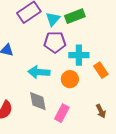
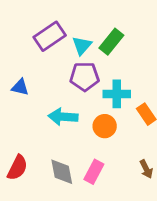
green rectangle: (75, 16) -> (111, 42), turned -30
gray diamond: (38, 101) -> (62, 172), moved

